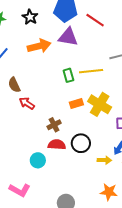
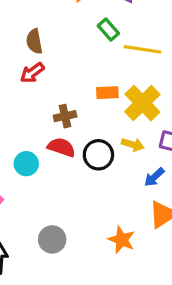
green rectangle: (68, 75) -> (108, 30), moved, turned -40
brown semicircle: (14, 85) -> (34, 41), moved
red arrow: (27, 103) -> (32, 73), turned -84
yellow arrow: (104, 160) -> (133, 145), moved

